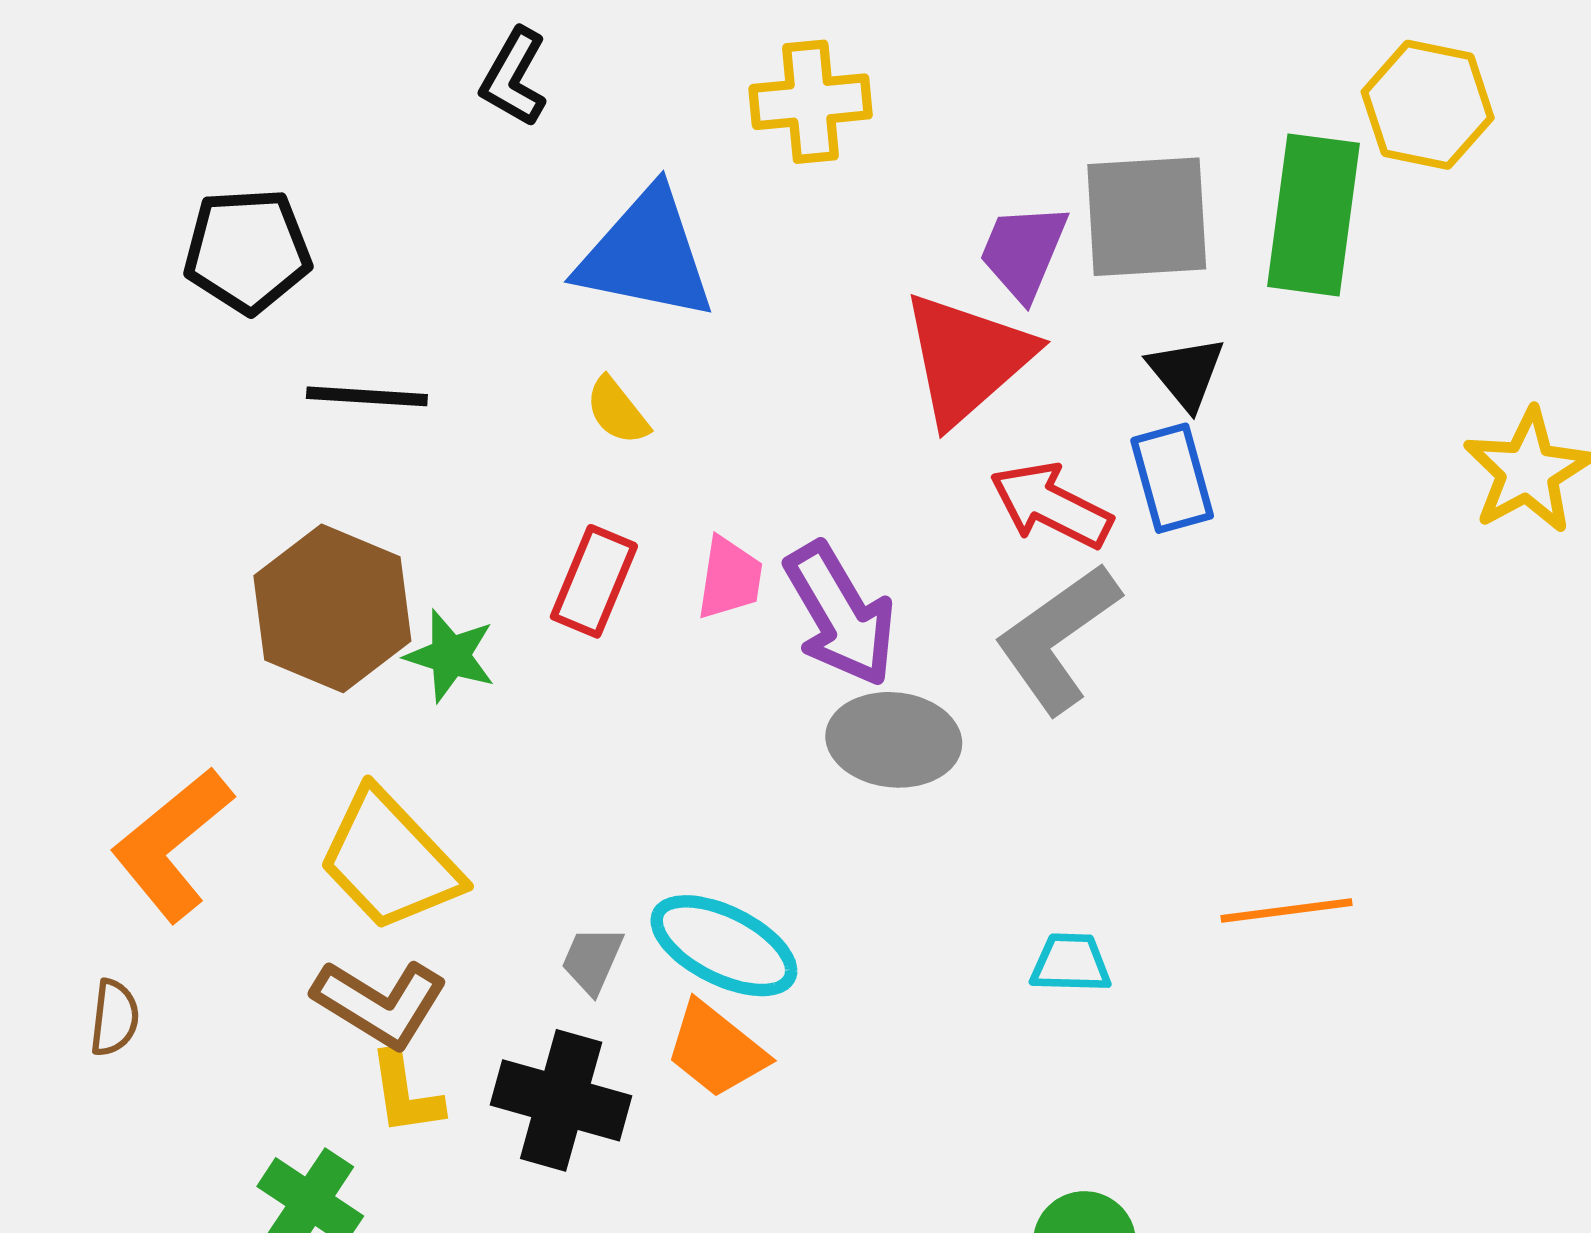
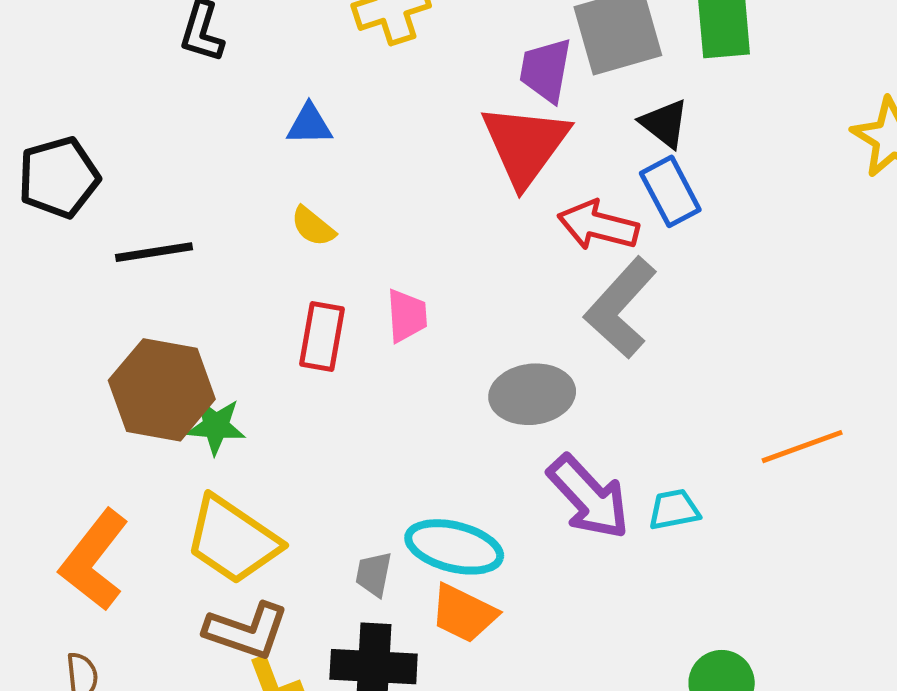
blue triangle: (646, 255) -> (309, 125), size x0.5
purple arrow: (840, 614) -> (589, 497), moved
green star: (450, 656) -> (216, 426), moved

